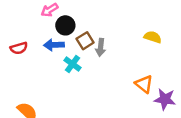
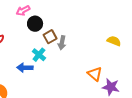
yellow semicircle: (153, 37) -> (114, 41), moved
blue arrow: (54, 45) -> (25, 68), moved

